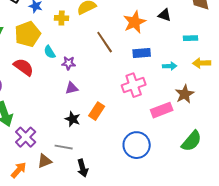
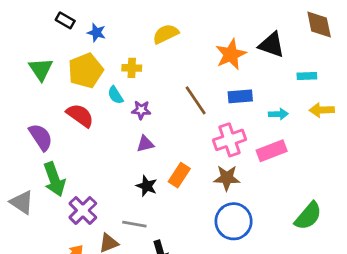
black triangle: (165, 15) -> (272, 45), size x1.5
yellow cross: (62, 18) -> (132, 68), moved
brown line: (105, 42) -> (196, 100), moved
brown star: (185, 94) -> (227, 178), moved, turned 30
pink rectangle: (162, 110) -> (272, 151), moved

